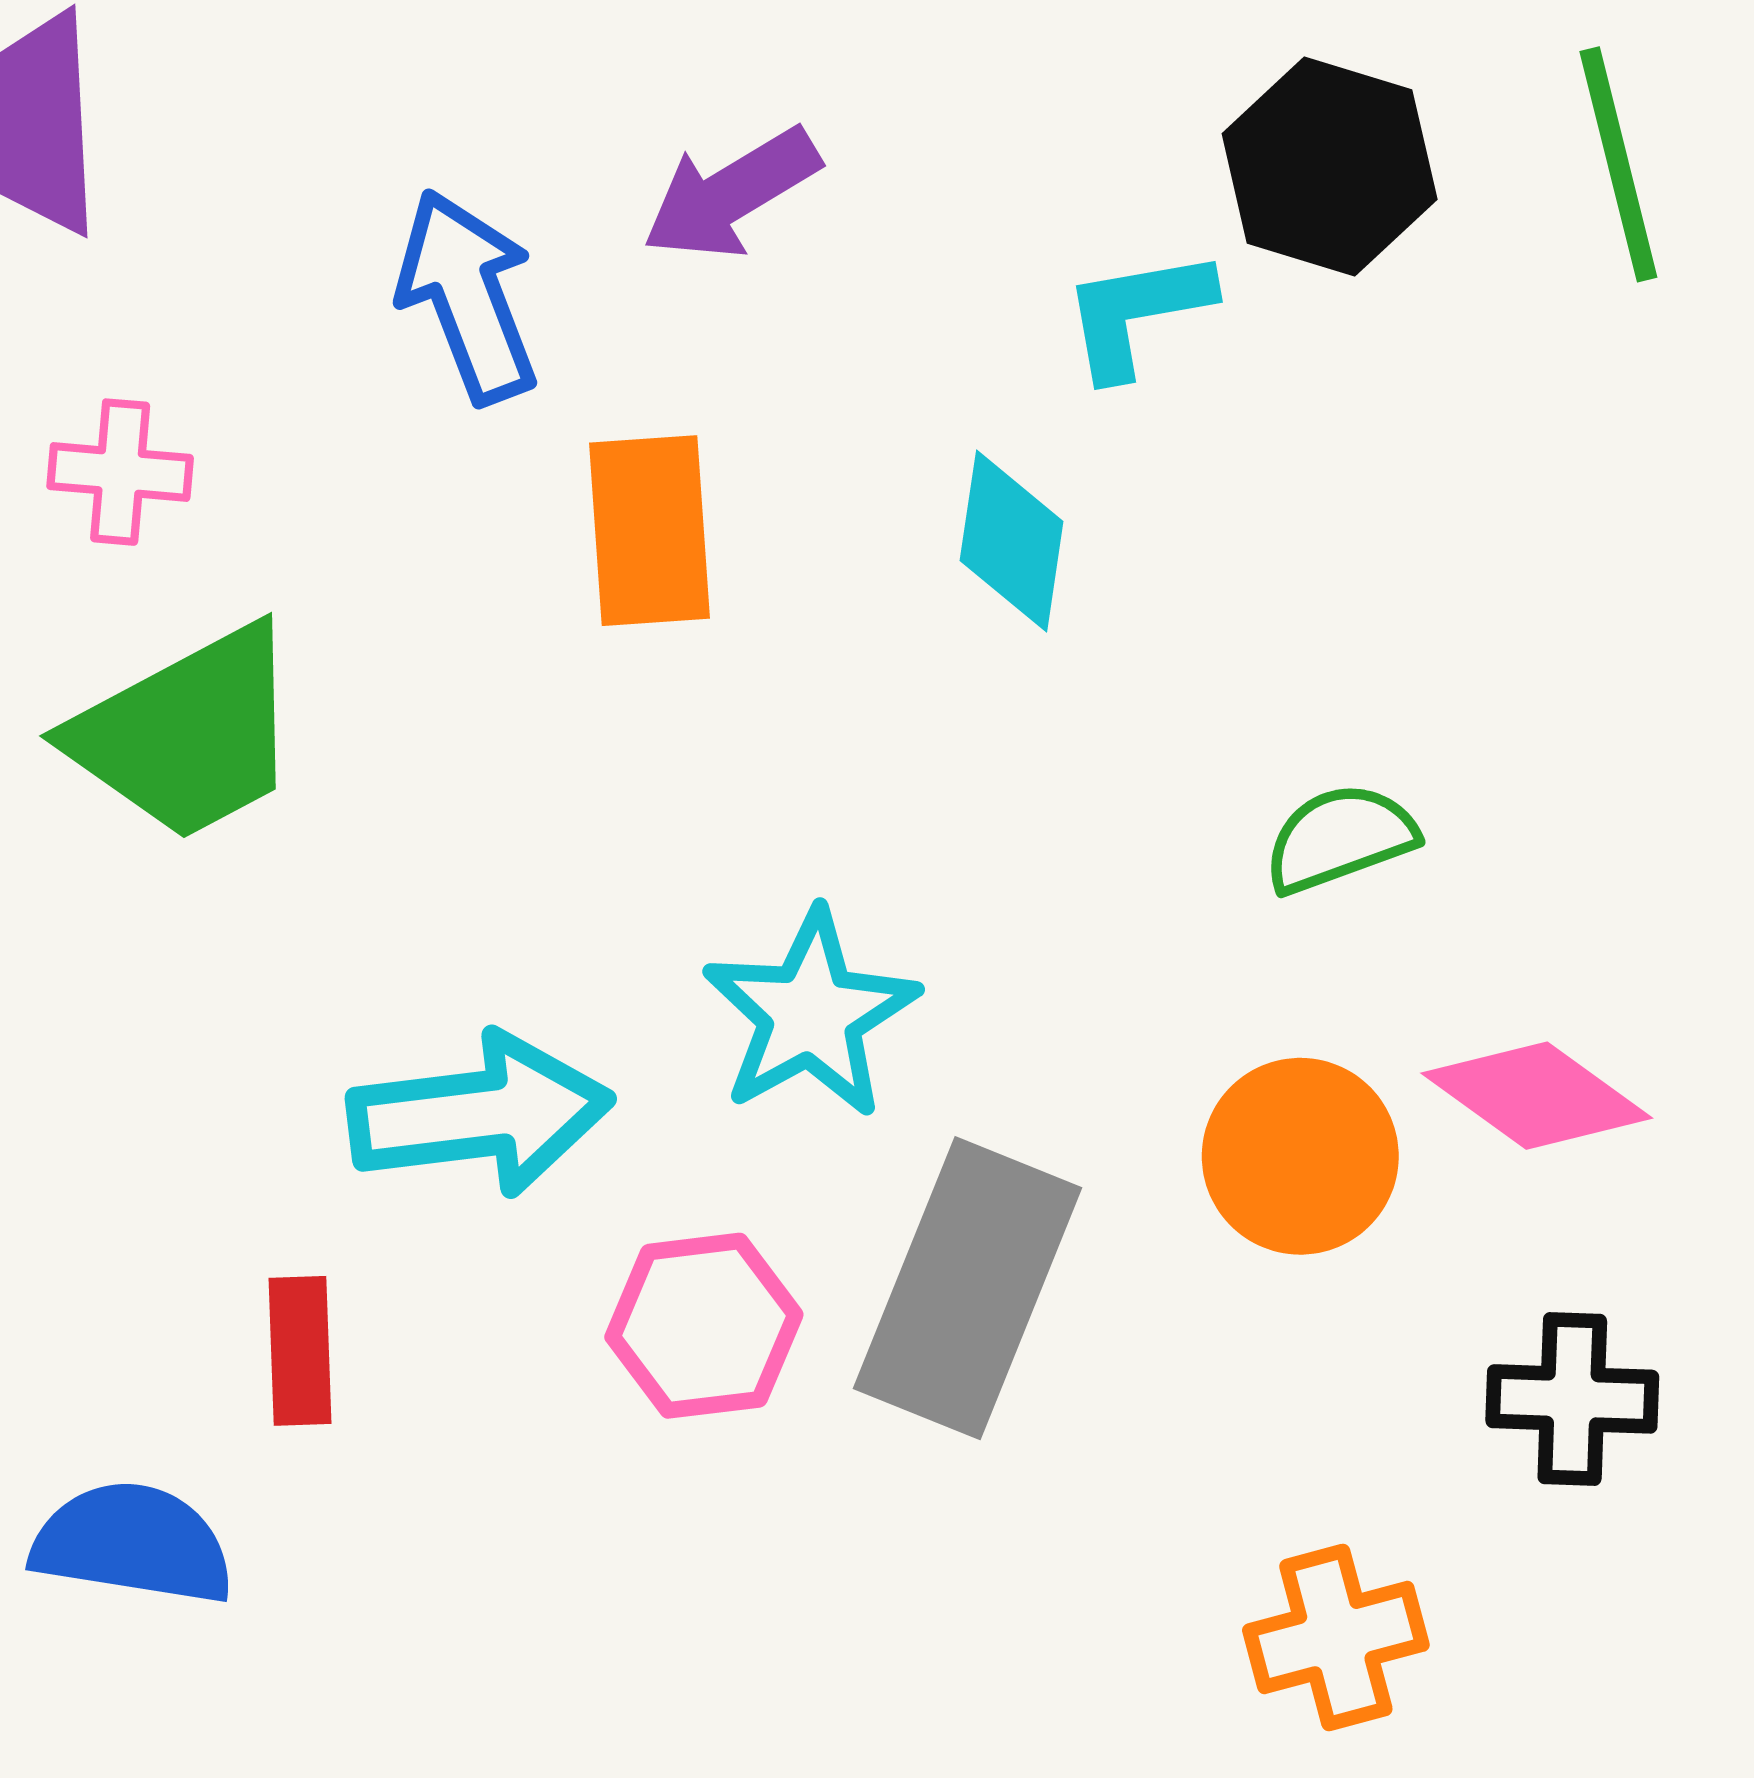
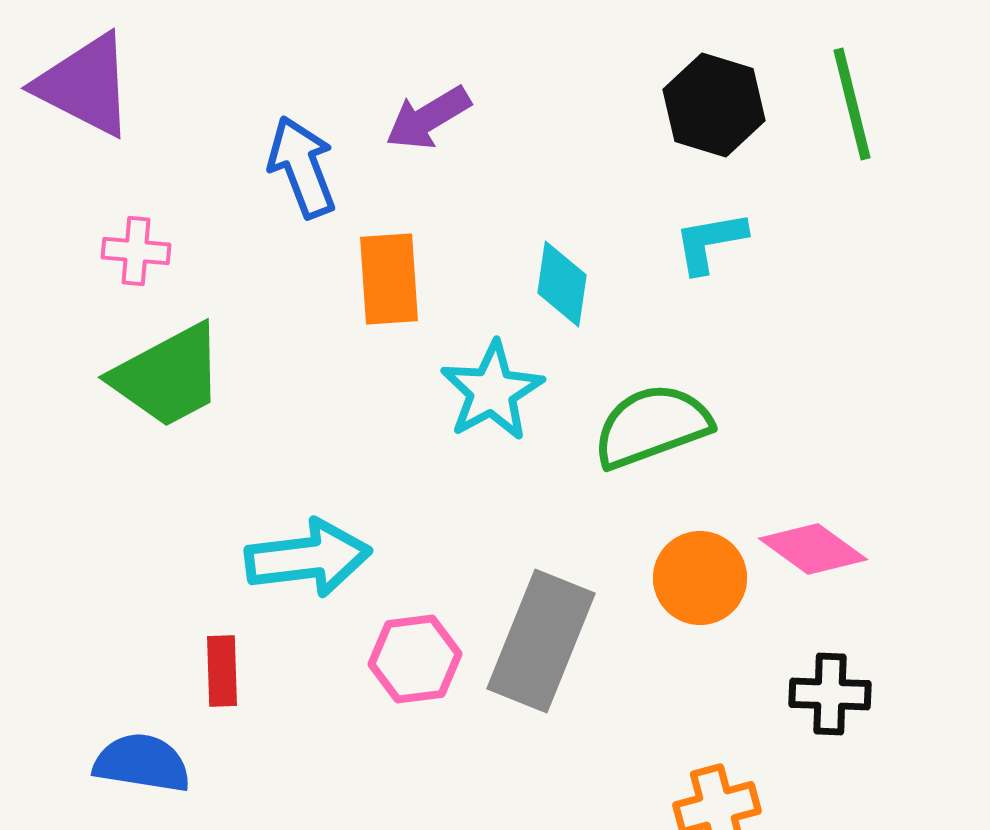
cyan L-shape: (1137, 313) -> (710, 242), moved
green semicircle: (1340, 838) -> (652, 426), moved, size x1.6
cyan star: (811, 1014) -> (492, 391), moved

